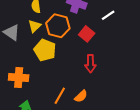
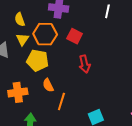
white line: (108, 15) -> (107, 11), moved, turned -32
orange semicircle: (81, 96) -> (48, 85), moved, turned 120

